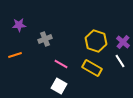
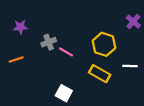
purple cross: (123, 42) -> (133, 22), moved
white line: (120, 61) -> (130, 66), turned -56
pink line: (61, 64) -> (66, 52), moved

